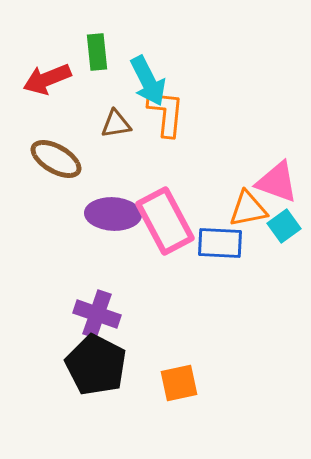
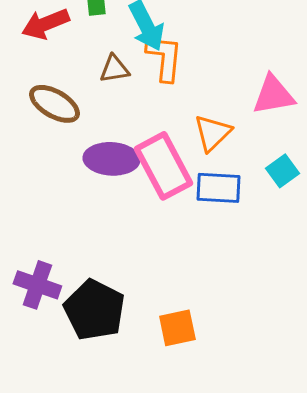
pink triangle: (277, 182) -> (273, 95), moved, turned -30
orange triangle: (248, 209) -> (212, 133), moved, turned -33
purple cross: (97, 314) -> (37, 285), moved

